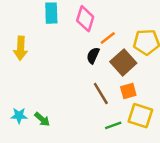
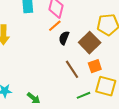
orange line: (108, 38) -> (55, 26), moved
green arrow: (42, 119) -> (34, 98), moved

